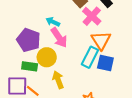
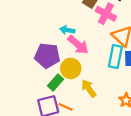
green rectangle: (30, 66) -> (56, 83), turned -42

